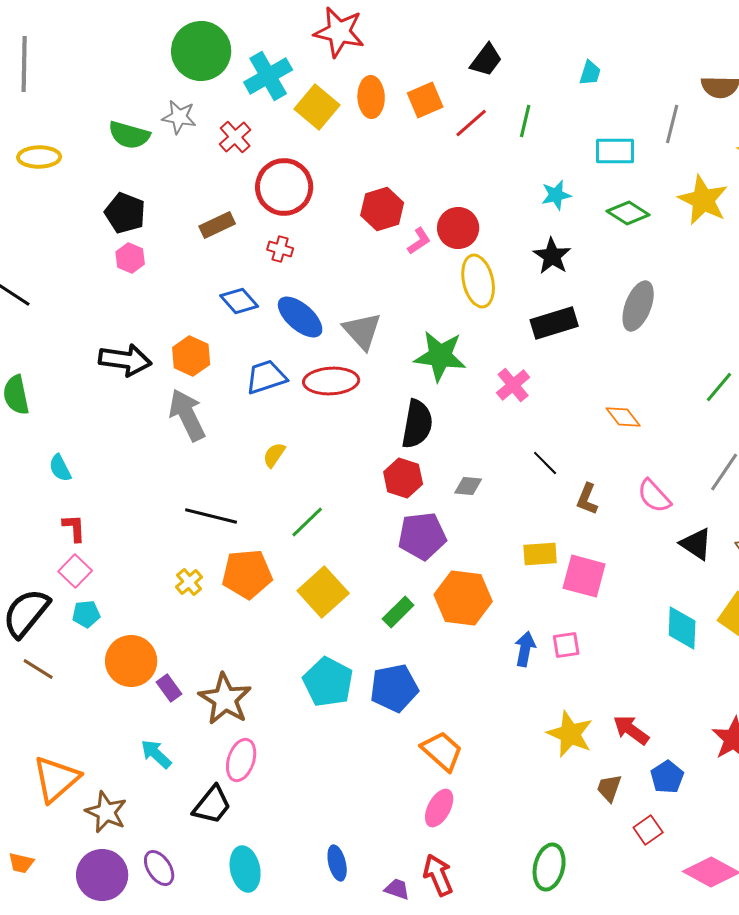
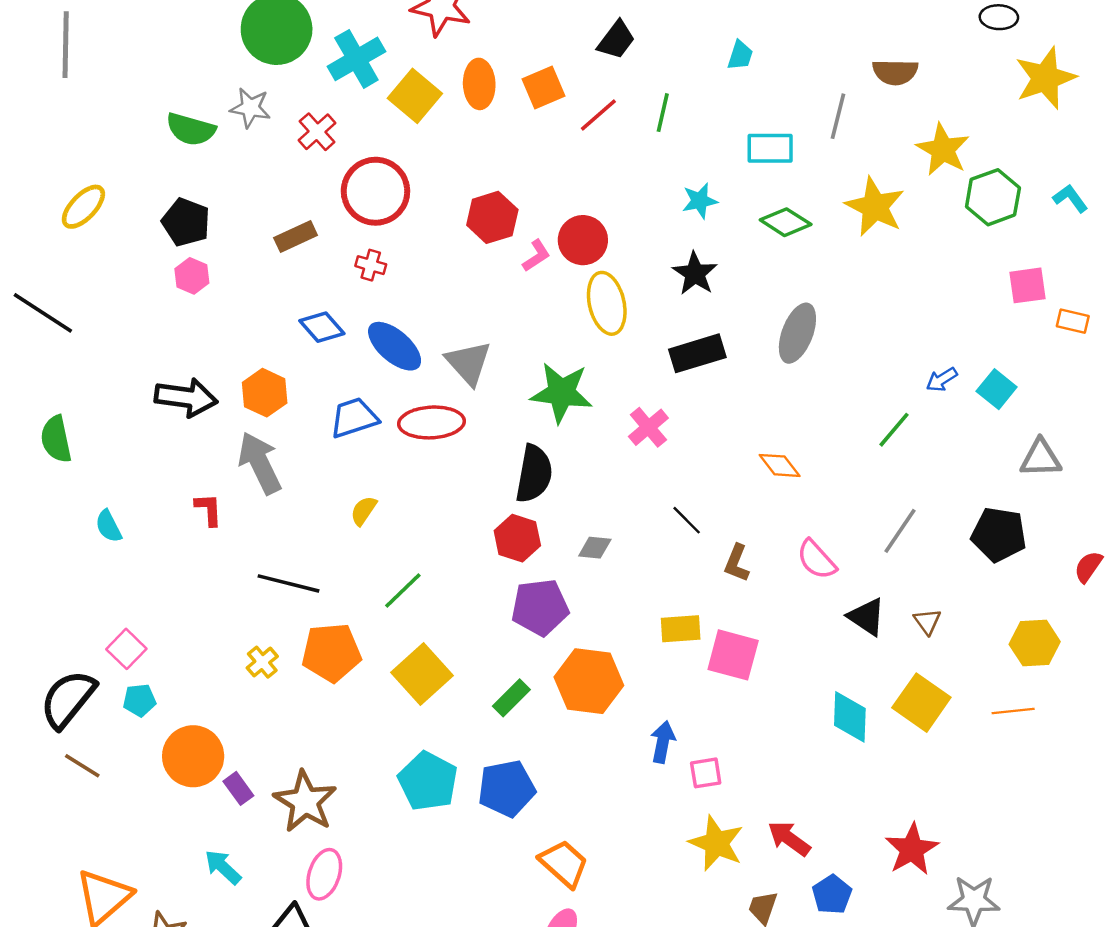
yellow ellipse: (39, 157) -> (83, 207), moved, turned -45
red L-shape: (74, 528) -> (209, 509), moved
pink square: (566, 645) -> (706, 773), moved

